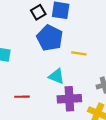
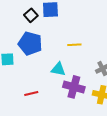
blue pentagon: (50, 38) -> (30, 43), moved
purple cross: (69, 99) -> (74, 87), turned 30

